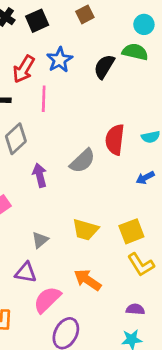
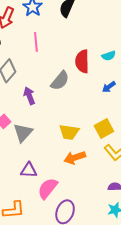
pink line: (44, 99) -> (36, 42), moved
gray triangle: (40, 240) -> (23, 133), moved, size x1.5
orange arrow: (88, 280) -> (75, 158), moved, turned -45

